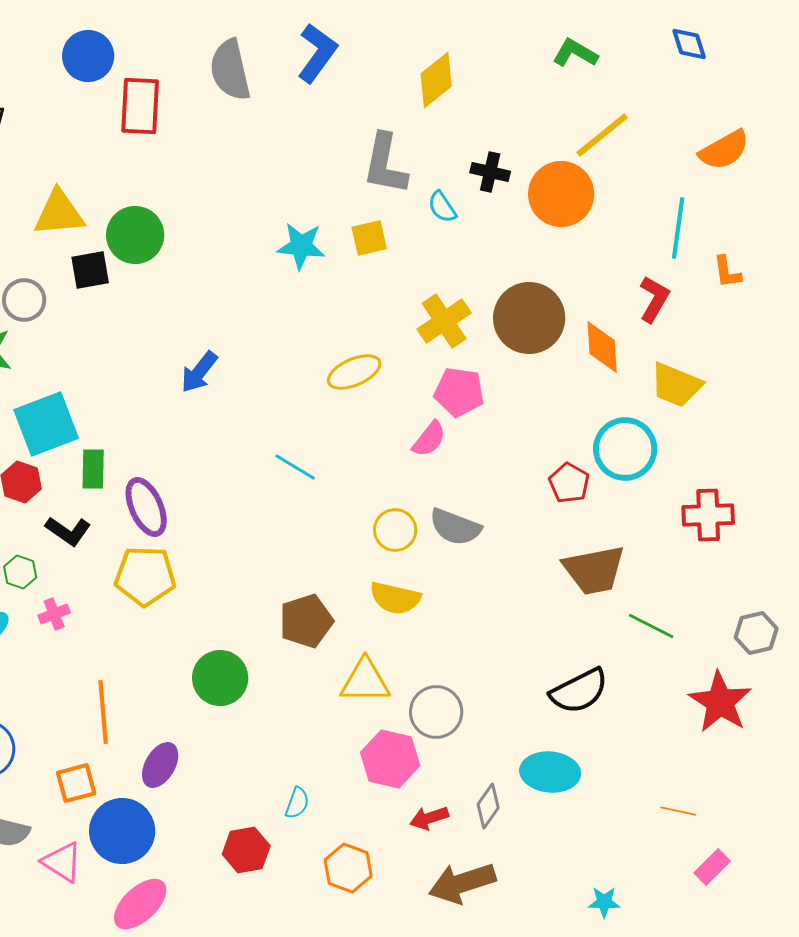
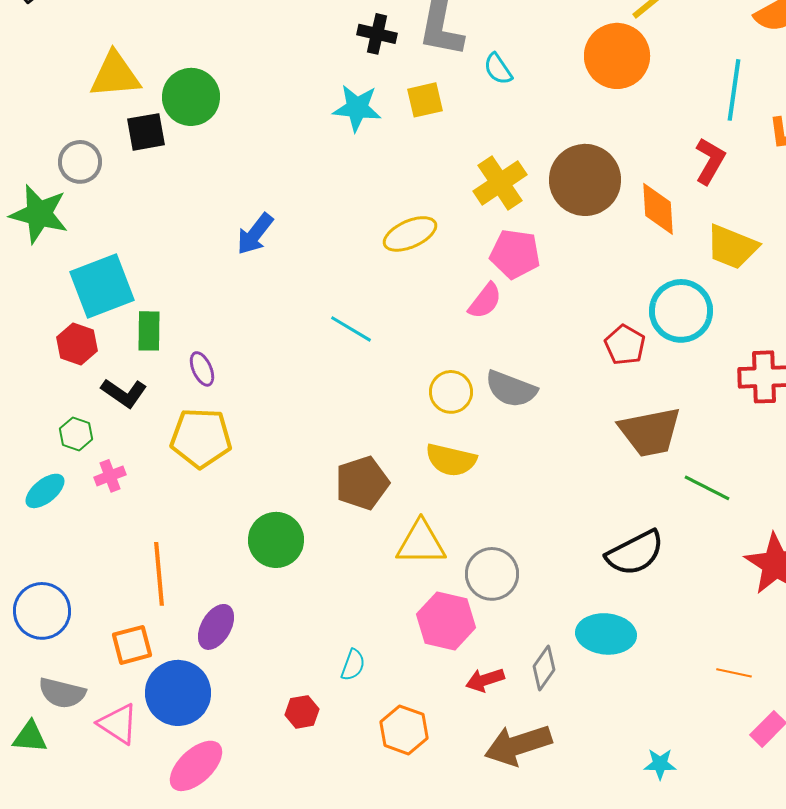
black cross: (490, 172) -> (377, 34), moved
purple ellipse: (146, 507) -> (202, 369), size x0.6
red hexagon: (246, 850) -> (302, 712), size x0.7

